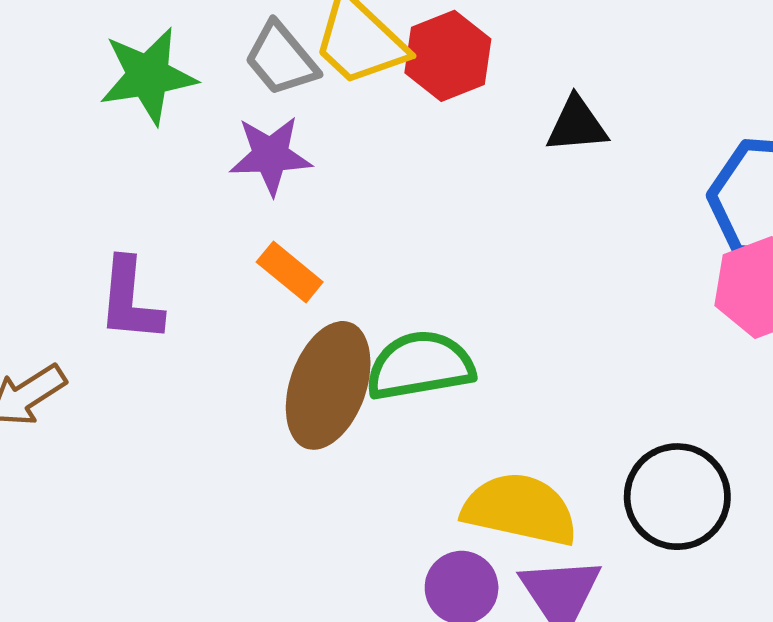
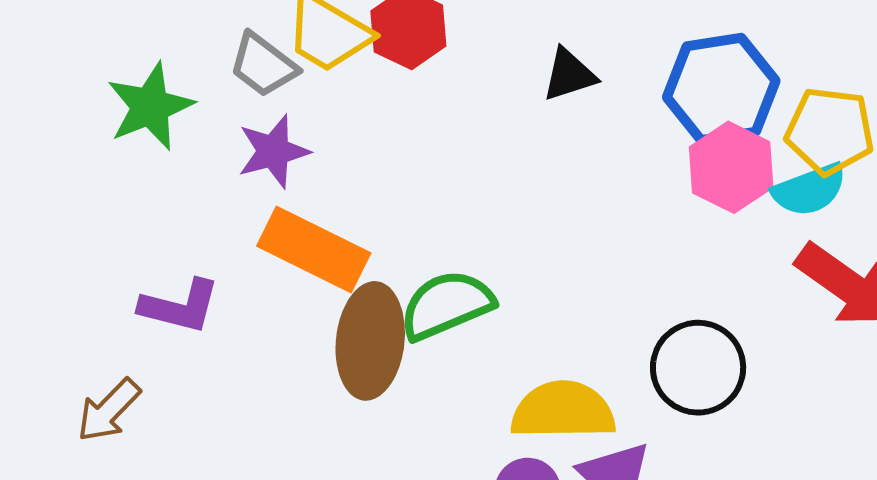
black triangle: (577, 125) -> (569, 75), moved
orange rectangle: (290, 272) -> (314, 249), size x1.8
purple L-shape: (130, 300) -> (180, 306), turned -68

